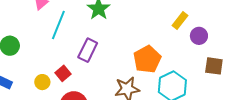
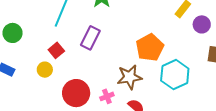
red square: (63, 73) -> (56, 50), moved

